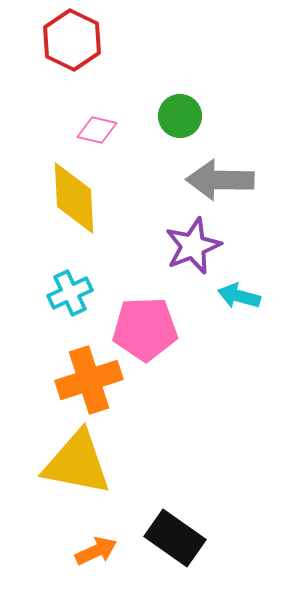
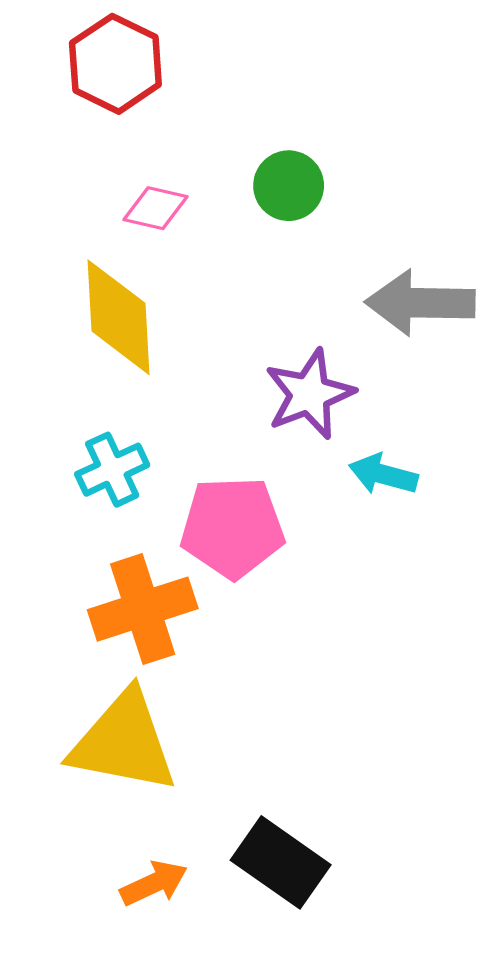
gray arrow: (220, 180) -> (420, 303), moved

